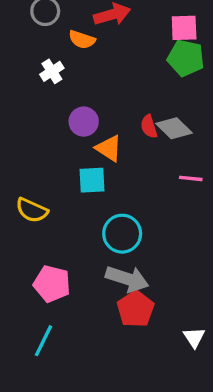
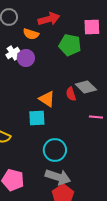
green pentagon: (186, 58) -> (70, 45), moved
purple circle: (84, 122) -> (26, 58), moved
red semicircle: (149, 127) -> (71, 94), moved

